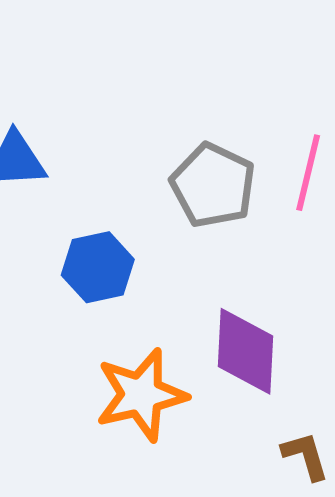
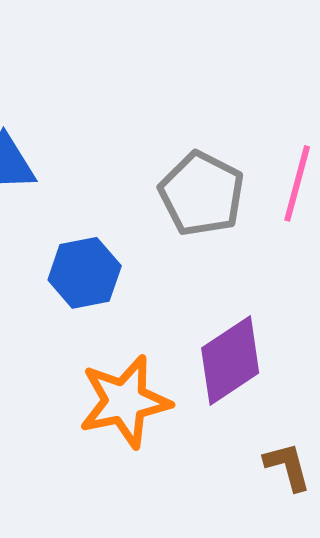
purple diamond: (245, 351) -> (230, 360), turned 52

